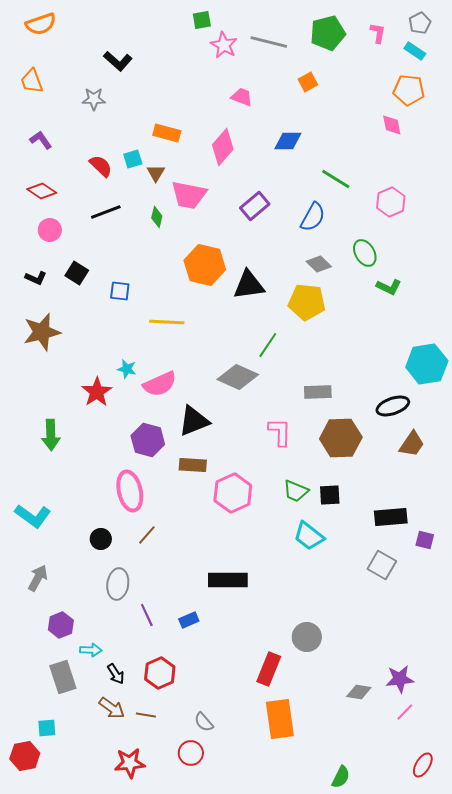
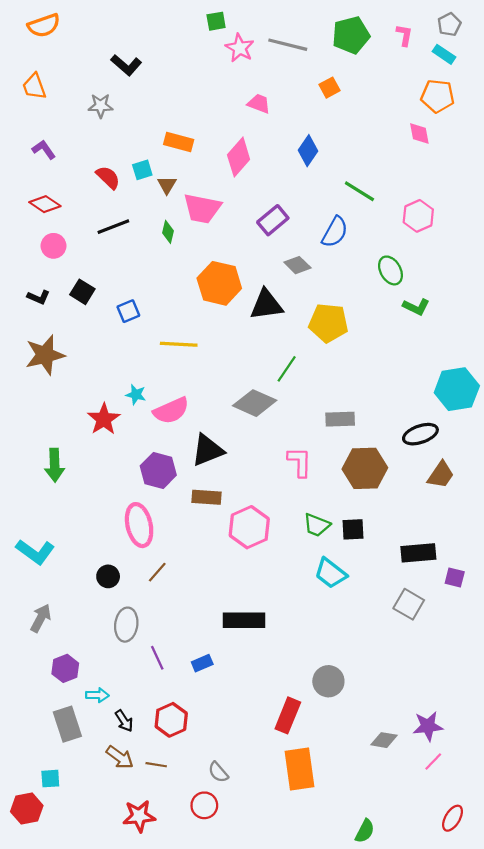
blue diamond: (288, 141) -> (308, 151), turned -56
gray diamond: (319, 264) -> (297, 265), moved
blue square: (120, 291) -> (128, 311), turned -30

